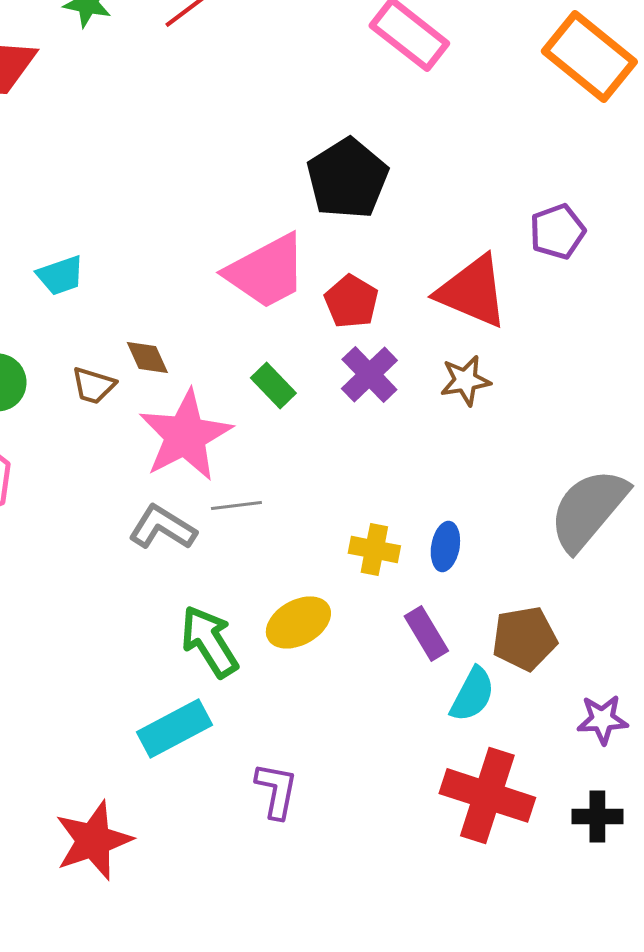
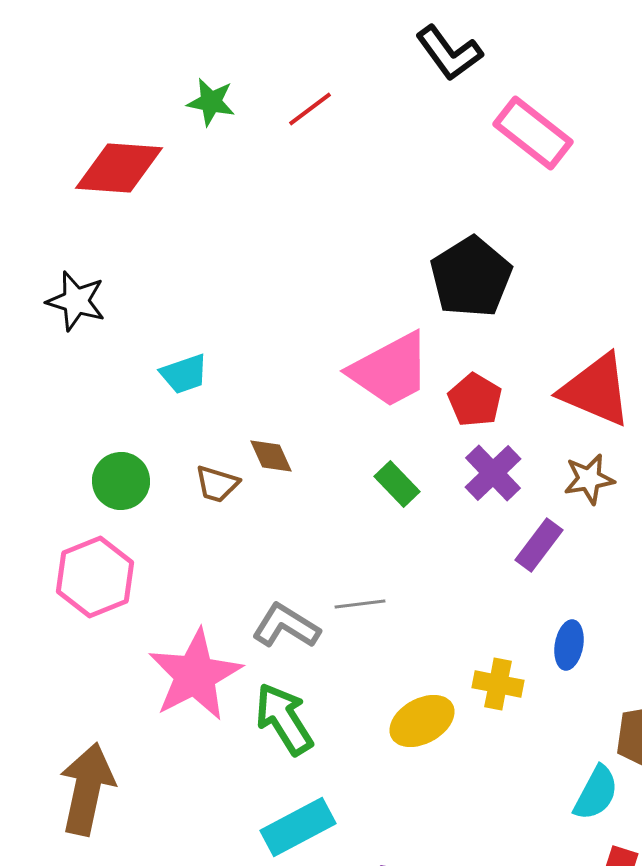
pink star: (185, 435) -> (195, 675), moved
yellow cross: (374, 549) -> (498, 684), moved
purple rectangle: (426, 633) -> (539, 545), moved, turned 68
green arrow: (209, 641) -> (284, 719), moved

